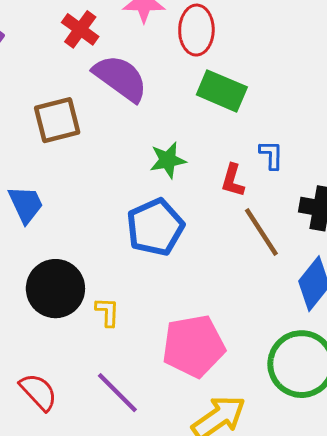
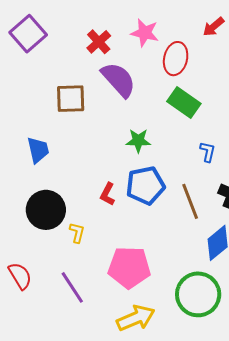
red L-shape: (233, 180) -> (107, 194), moved
blue pentagon: (155, 227) -> (145, 185), moved

